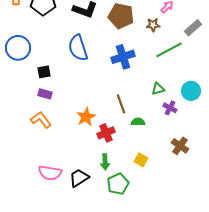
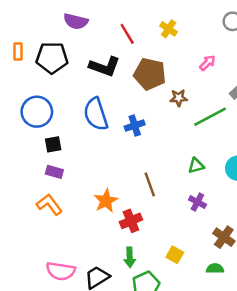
brown star: (153, 25) -> (179, 98), moved
blue circle: (18, 48) -> (37, 112), moved
blue cross: (123, 57) -> (135, 125), moved, size x0.7
purple cross: (170, 108) -> (197, 202), moved
green semicircle: (138, 122) -> (215, 269), moved

